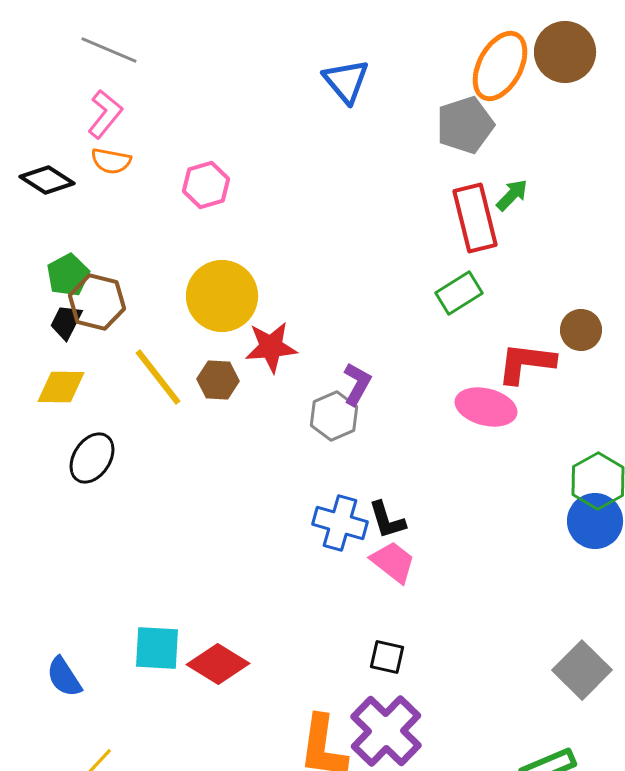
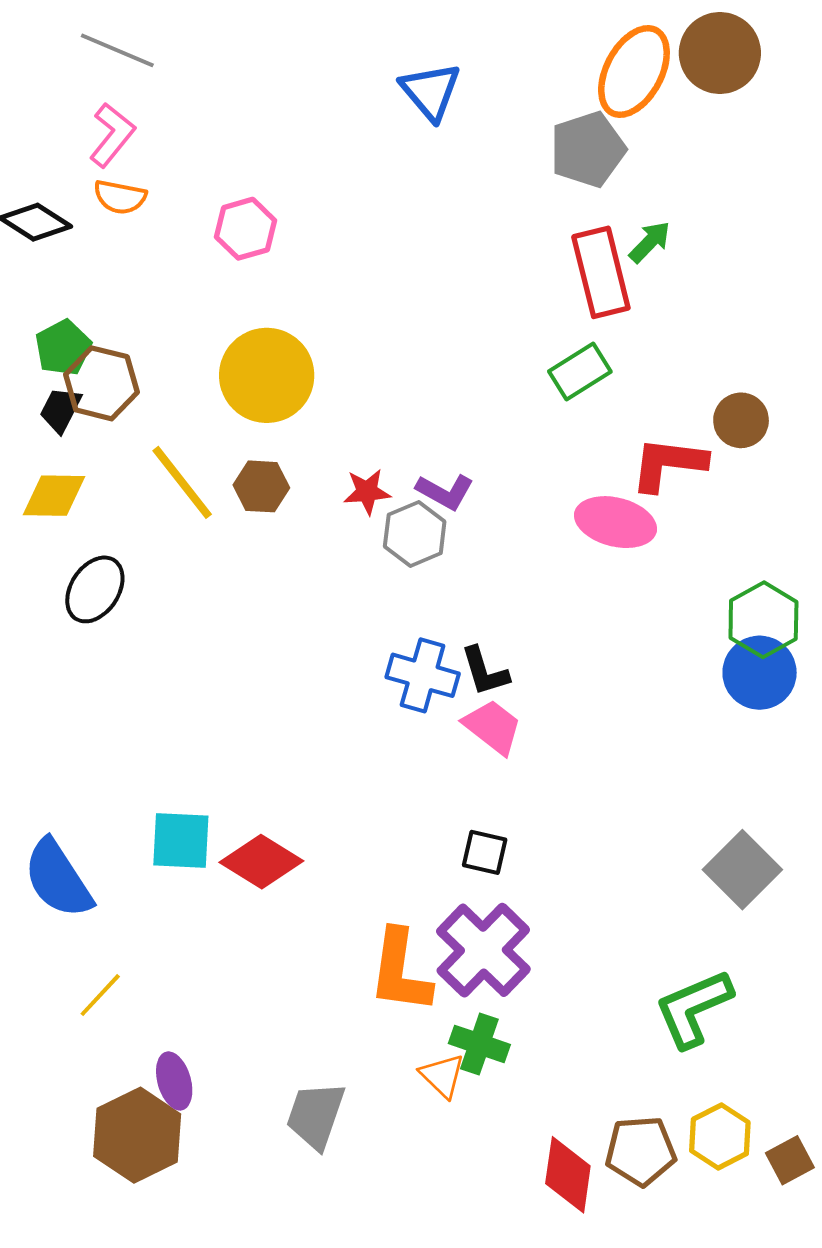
red star: (271, 347) -> (367, 492), moved, size x0.7
purple L-shape: (357, 384) -> (445, 492), turned 90
blue semicircle: (64, 677) -> (58, 879), size x1.5

